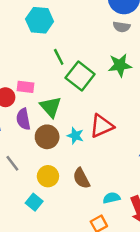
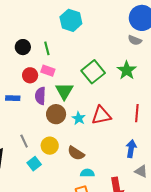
green line: (59, 57) -> (47, 48), moved
green star: (120, 65) -> (127, 70), turned 30
gray line: (12, 163) -> (24, 141), moved
brown semicircle: (81, 178) -> (76, 153), turned -42
cyan semicircle: (112, 198) -> (87, 173), moved

